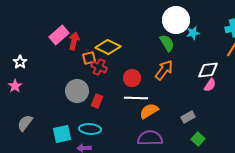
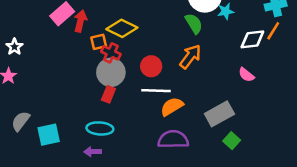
white diamond: (208, 70) -> (252, 39), moved
pink semicircle: (210, 85) -> (246, 75), turned 96
gray circle: (77, 91) -> (111, 72), moved
gray rectangle: (188, 117) -> (219, 114), size x1.6
cyan square: (62, 134) -> (49, 135), moved

